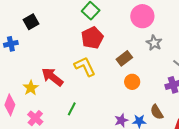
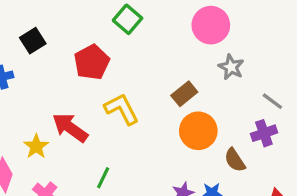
red pentagon: (92, 38) -> (92, 62), moved
orange circle: (132, 82) -> (198, 131), size x1.5
brown semicircle: (157, 112) -> (235, 160), moved

